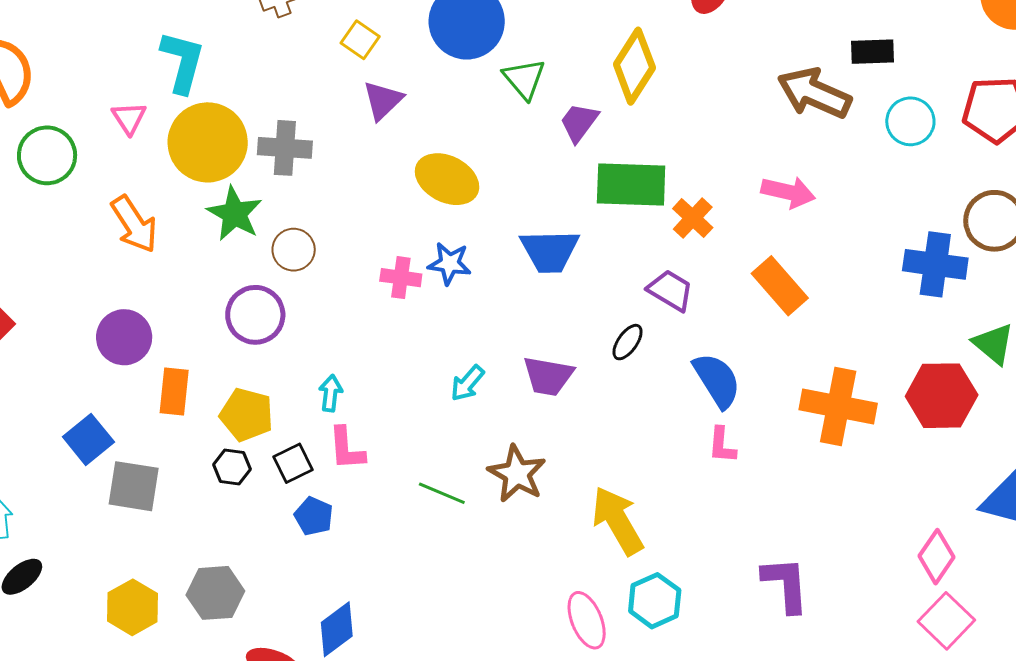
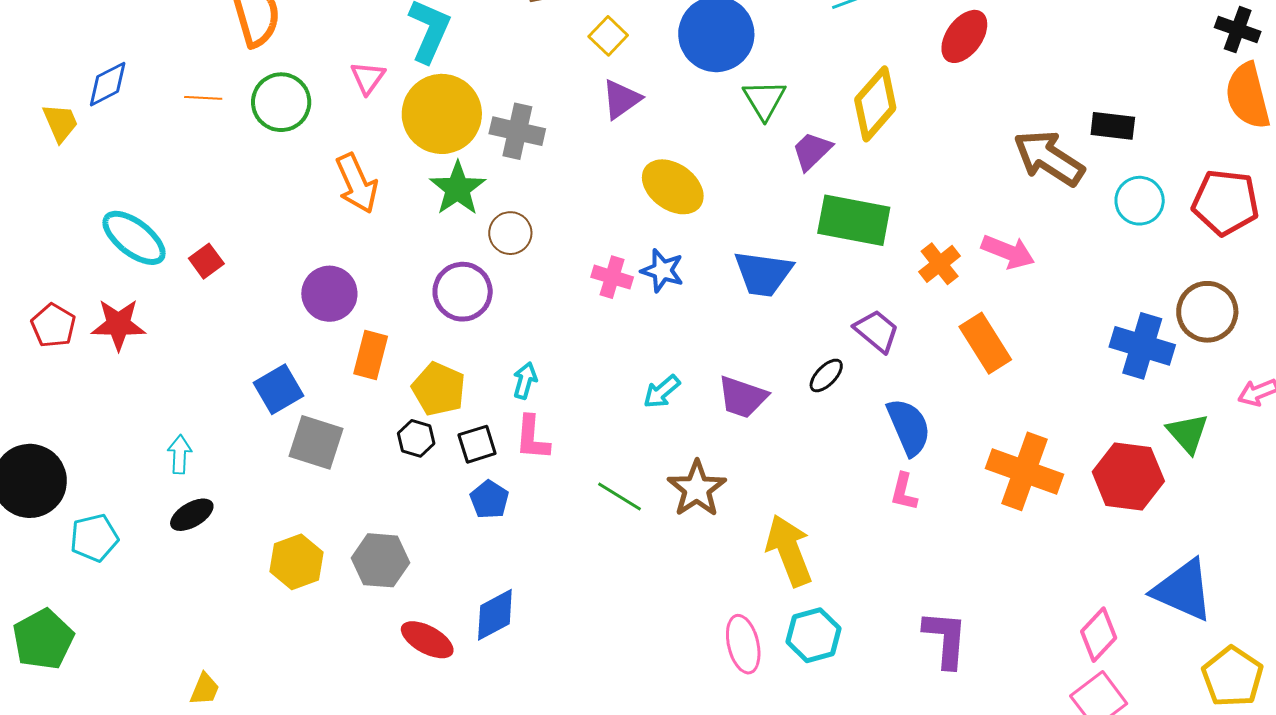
orange cross: (693, 218) -> (940, 264), moved

